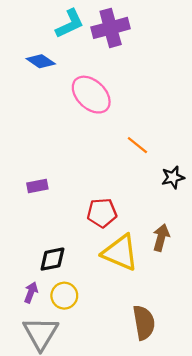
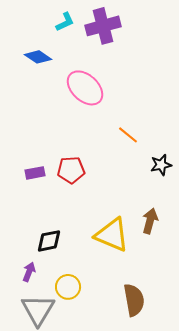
cyan L-shape: (70, 24) -> (65, 22), size x0.7
red pentagon: (102, 213) -> (71, 170), moved
yellow circle: (64, 296) -> (68, 287), moved

